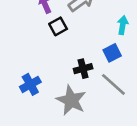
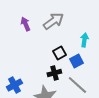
black square: (58, 26) -> (59, 53), moved

